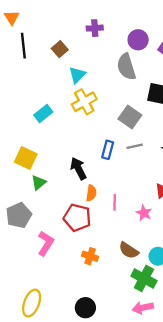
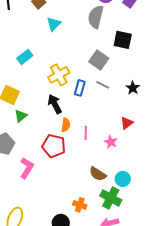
gray semicircle: (126, 67) -> (96, 17), turned 30
yellow cross: (84, 102) -> (59, 75), moved
gray line: (135, 146) -> (103, 85), turned 40
orange cross: (90, 256) -> (80, 205), moved

